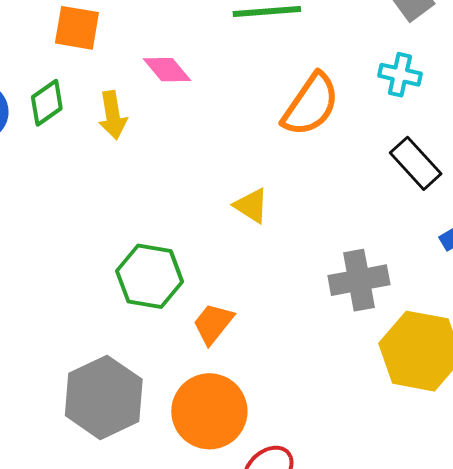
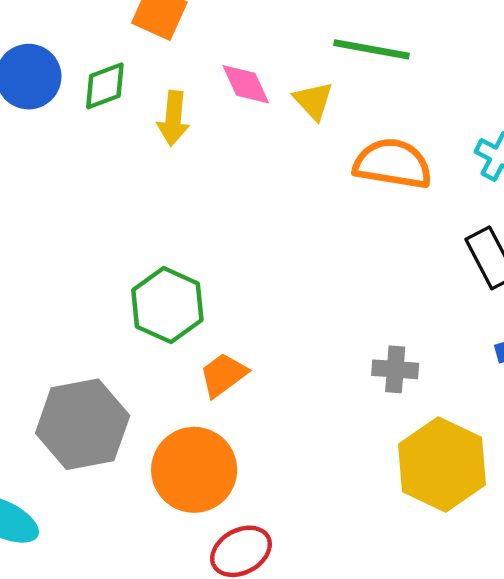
orange semicircle: (311, 105) -> (393, 164), turned -130
yellow triangle: (251, 206) -> (313, 101), moved
gray cross: (359, 280) -> (395, 369), size x0.7

